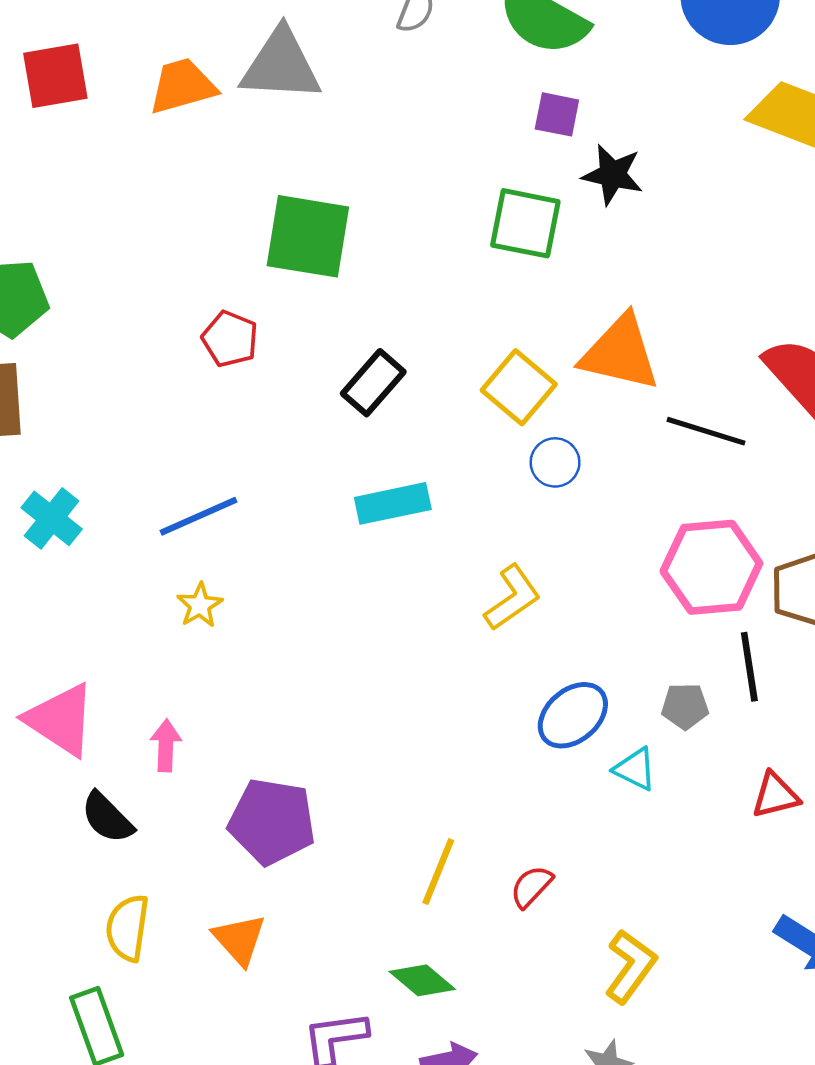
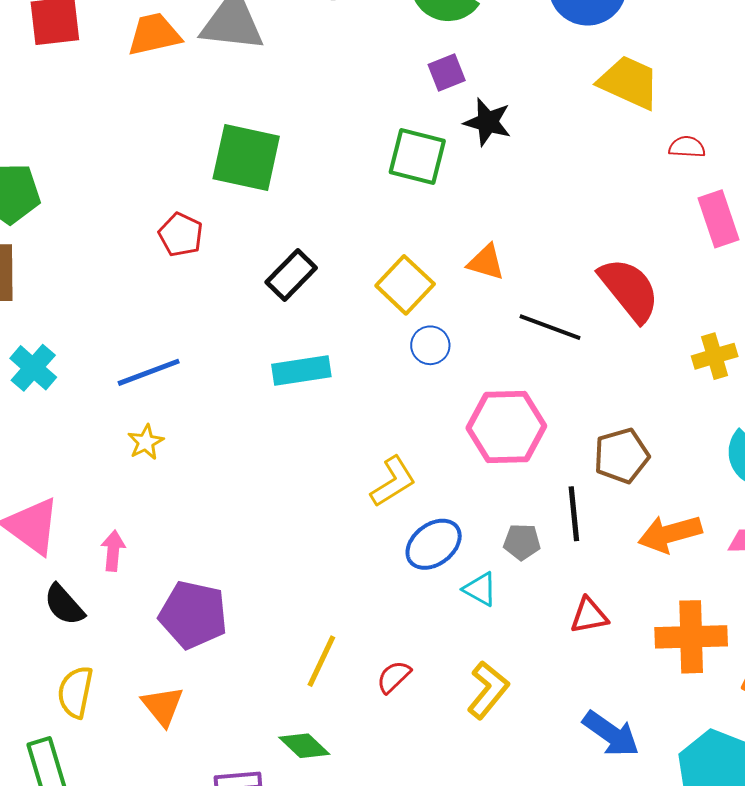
purple square: (557, 114) -> (447, 73), turned -36
orange triangle: (620, 353) -> (486, 262), size x0.6
pink hexagon: (711, 567) -> (506, 427), moved
yellow L-shape: (512, 598) -> (393, 482), moved
yellow L-shape: (630, 966) -> (488, 690), moved

